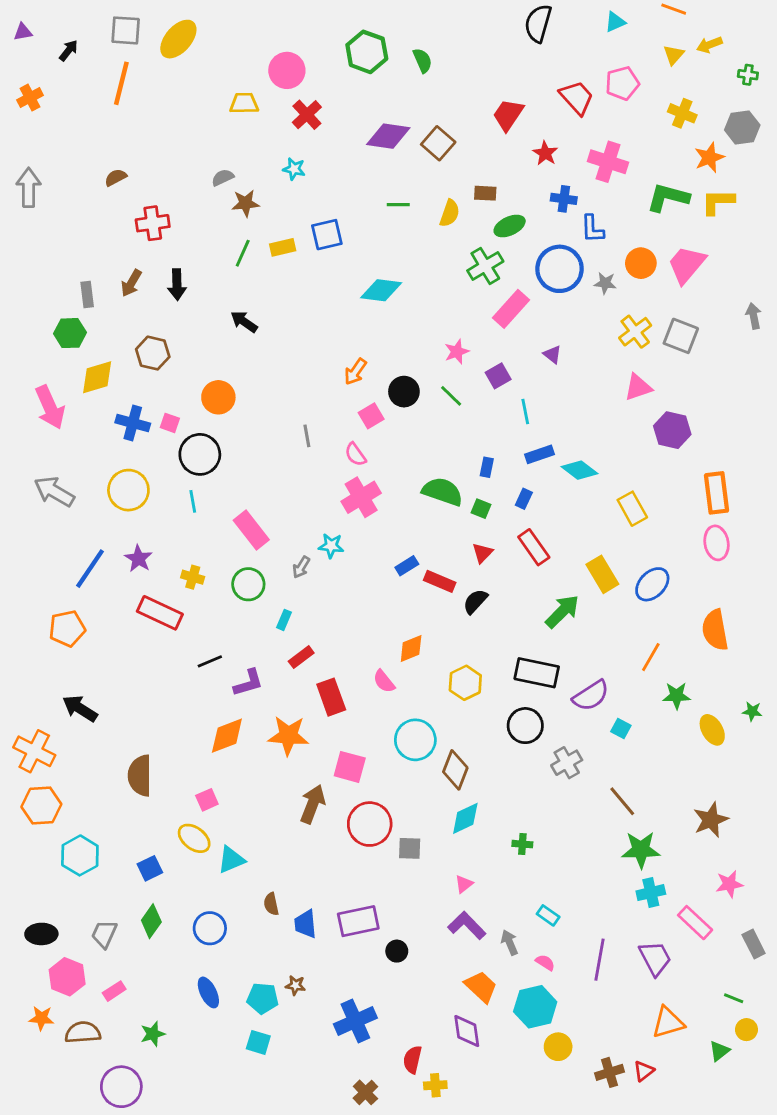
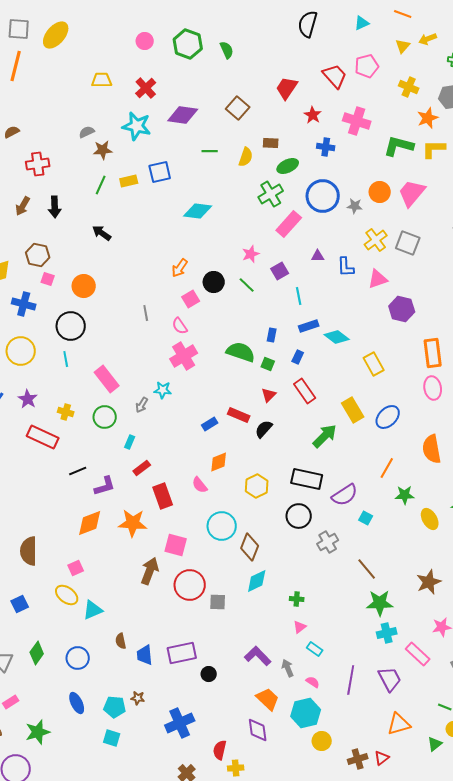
pink circle: (287, 70) -> (145, 41), moved, size x0.7
purple diamond: (388, 136) -> (183, 115), moved
cyan star: (294, 169) -> (137, 126), size x1.8
blue L-shape: (592, 229) -> (346, 267), moved
purple triangle: (552, 354) -> (318, 256), turned -40
pink square: (170, 423) -> (48, 279), moved
blue rectangle: (407, 566) -> (210, 424), moved
blue square: (150, 868) -> (20, 604), moved
pink triangle: (464, 884) -> (300, 627), moved
green star: (153, 1034) -> (38, 732), size x1.4

